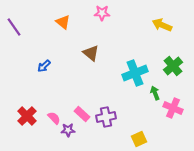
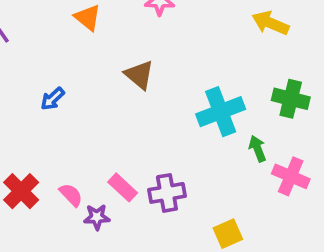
green cross: (173, 66) -> (291, 99), turned -36

